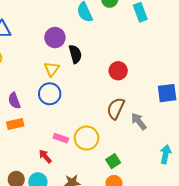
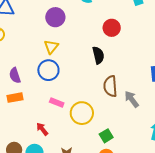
black semicircle: (75, 54) -> (98, 55), moved
red circle: (118, 71) -> (112, 28), moved
brown semicircle: (116, 108) -> (110, 86), turned -30
pink rectangle: (61, 138) -> (57, 102), moved

